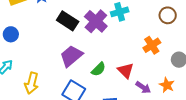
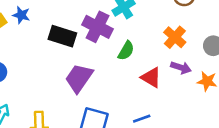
green semicircle: (98, 69) -> (126, 51), moved
purple arrow: (143, 87) -> (181, 68), moved

